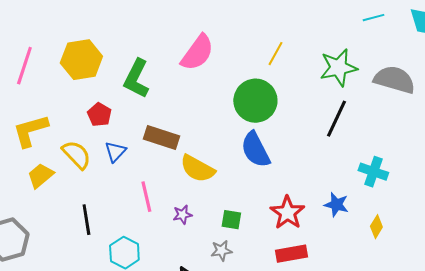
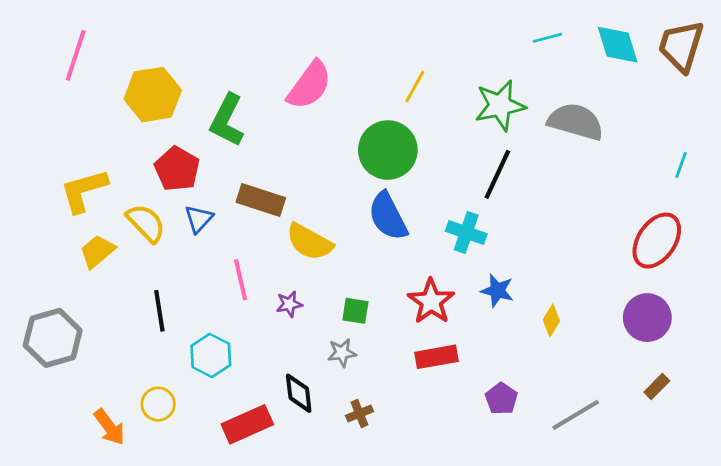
pink line: (24, 66) -> (76, 55), moved
red pentagon: (99, 115) -> (177, 169), size x1.4
cyan cross: (373, 172) -> (466, 232), moved

